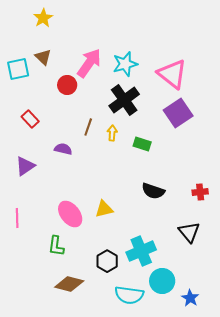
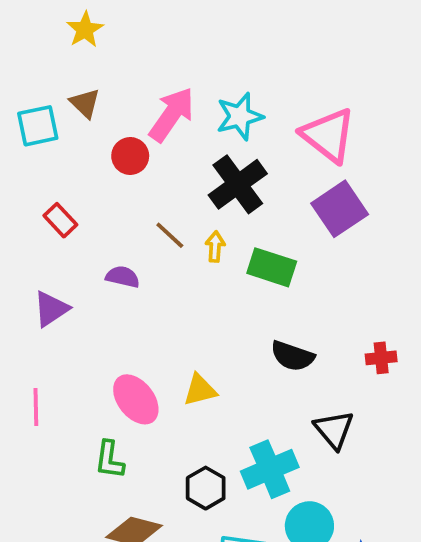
brown line: (88, 127) -> (170, 235), turned -66
green rectangle: (142, 144) -> (272, 267), size x1.4
black triangle: (189, 232) -> (334, 430), moved

